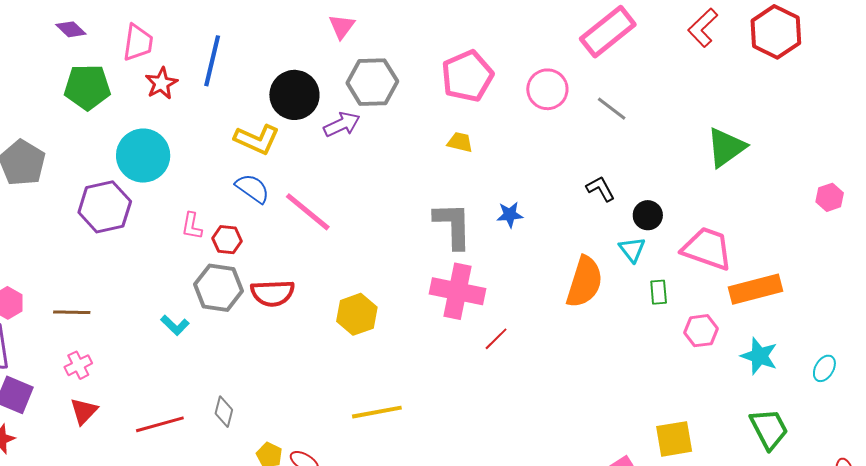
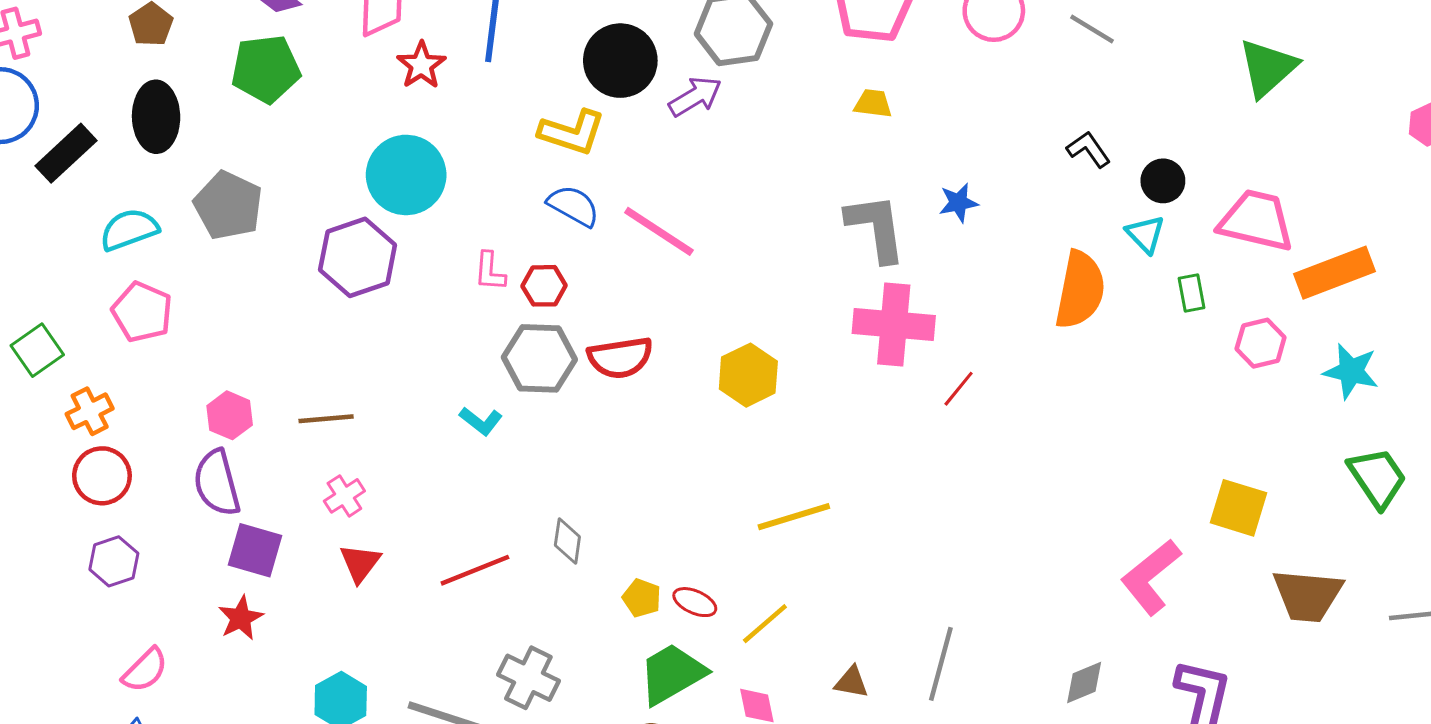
green pentagon: (87, 87) -> (266, 69), moved
yellow square: (674, 439) -> (1238, 508), turned 33

